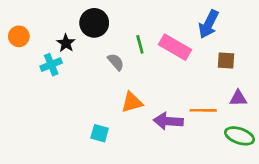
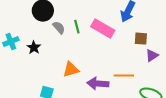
black star: (66, 43) -> (34, 48), moved
gray semicircle: (116, 62) -> (59, 28), moved
purple triangle: (238, 98) -> (152, 56), moved, turned -32

